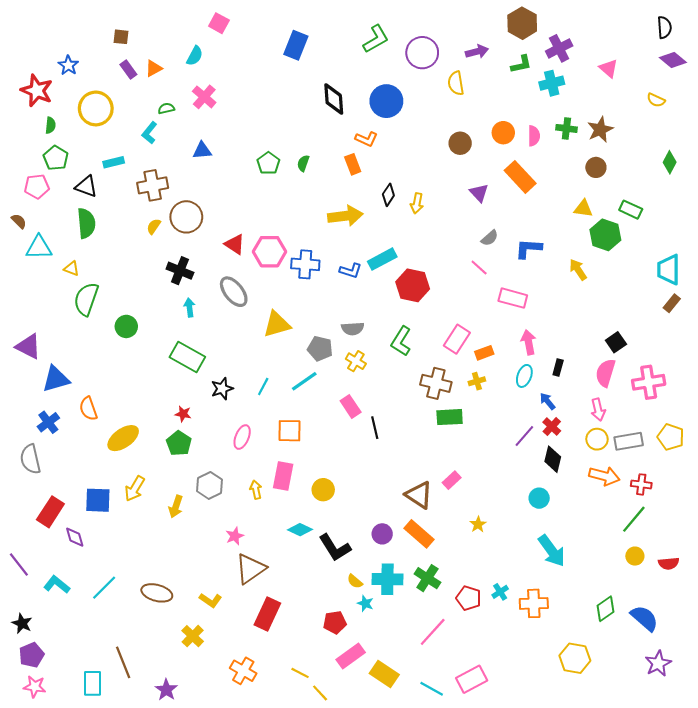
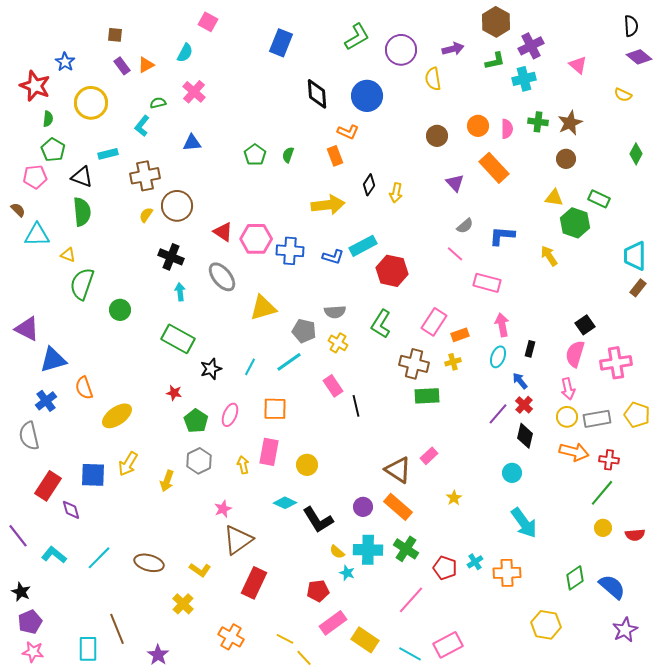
green pentagon: (179, 443) -> (196, 421), moved

